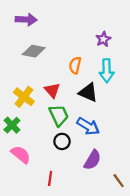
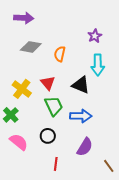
orange semicircle: (75, 65) -> (60, 54), moved
blue arrow: (88, 126) -> (81, 116), turned -30
black circle: (62, 141) -> (48, 136), moved
red line: (50, 178) -> (56, 164), moved

